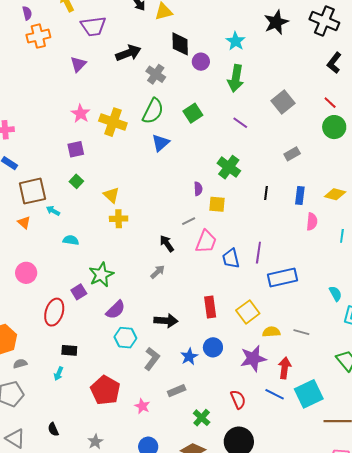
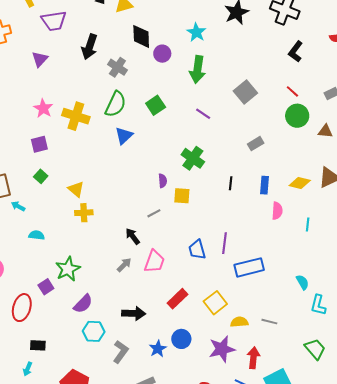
black arrow: (128, 53) -> (90, 47), turned 130
pink trapezoid: (206, 242) -> (154, 261), moved
red rectangle: (210, 307) -> (177, 299), turned 55

